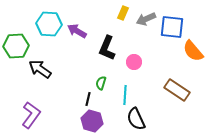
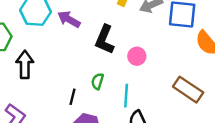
black arrow: (40, 69) -> (25, 65), turned 55
black line: (88, 99) -> (72, 97), moved

